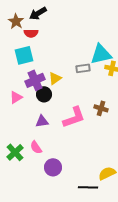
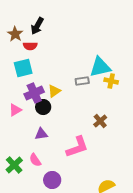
black arrow: (38, 13) -> (37, 26), turned -30
brown cross: (101, 108) -> (100, 121), turned 32
pink L-shape: (74, 117) -> (77, 147), moved

